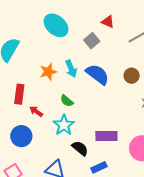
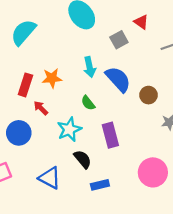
orange star: (48, 72) -> (52, 78), moved
brown circle: (132, 76) -> (148, 95), moved
green semicircle: (67, 101) -> (88, 103), moved
purple rectangle: (106, 136) -> (110, 135), moved, turned 65

